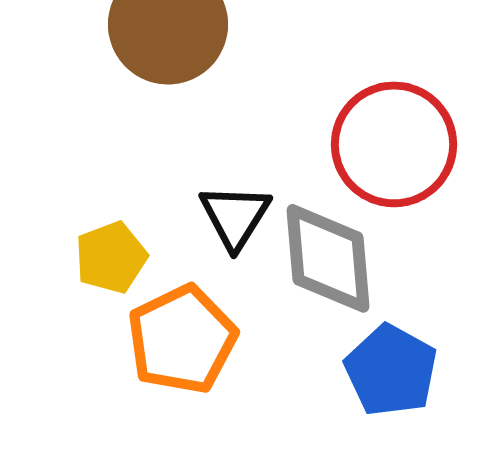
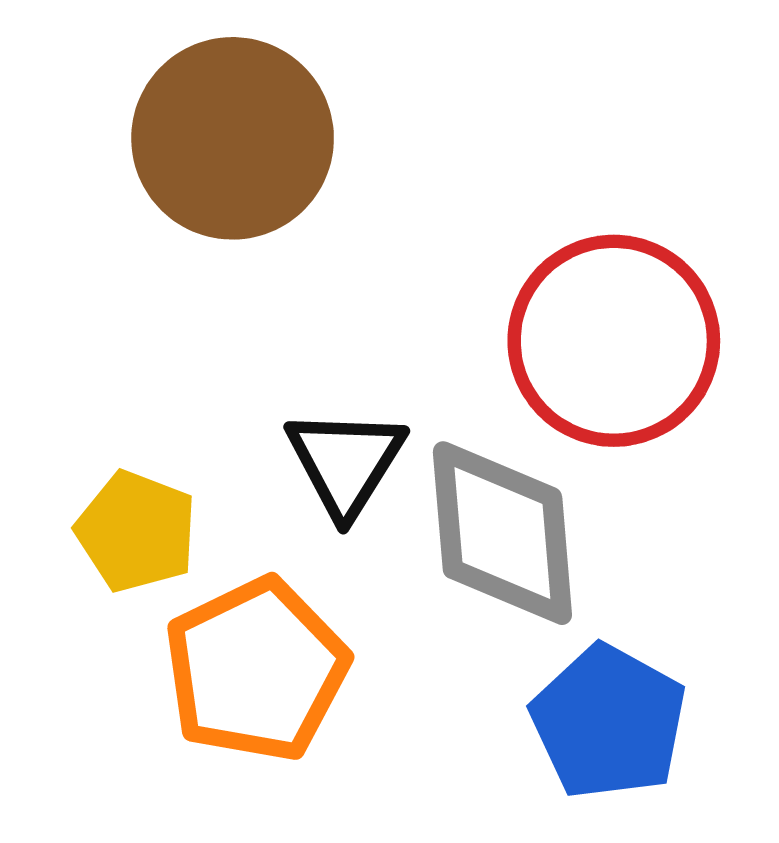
yellow pentagon: (111, 257) -> (136, 531), turned -30

